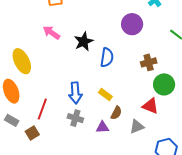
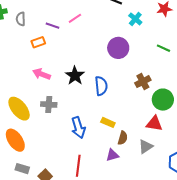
red line: (42, 109) -> (78, 166), moved
gray cross: (75, 118) -> (49, 104), moved

